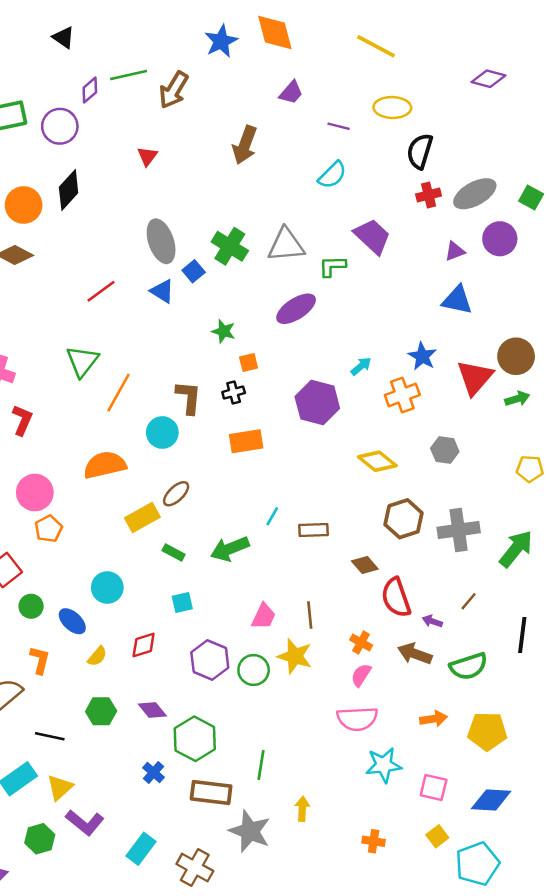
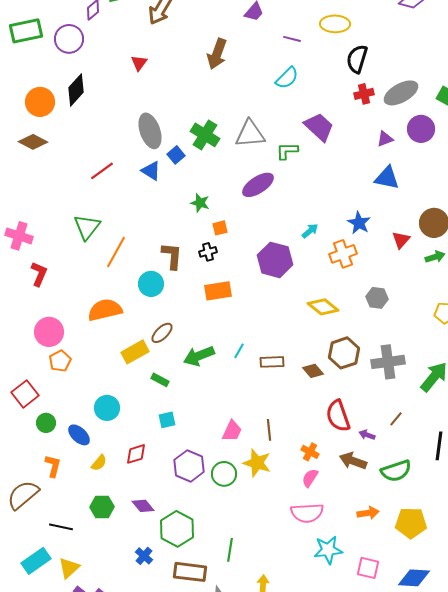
red triangle: (475, 378) -> (401, 240), size x0.6
green arrow: (230, 549) -> (199, 356), moved
brown diamond: (365, 565) -> (313, 371), moved

